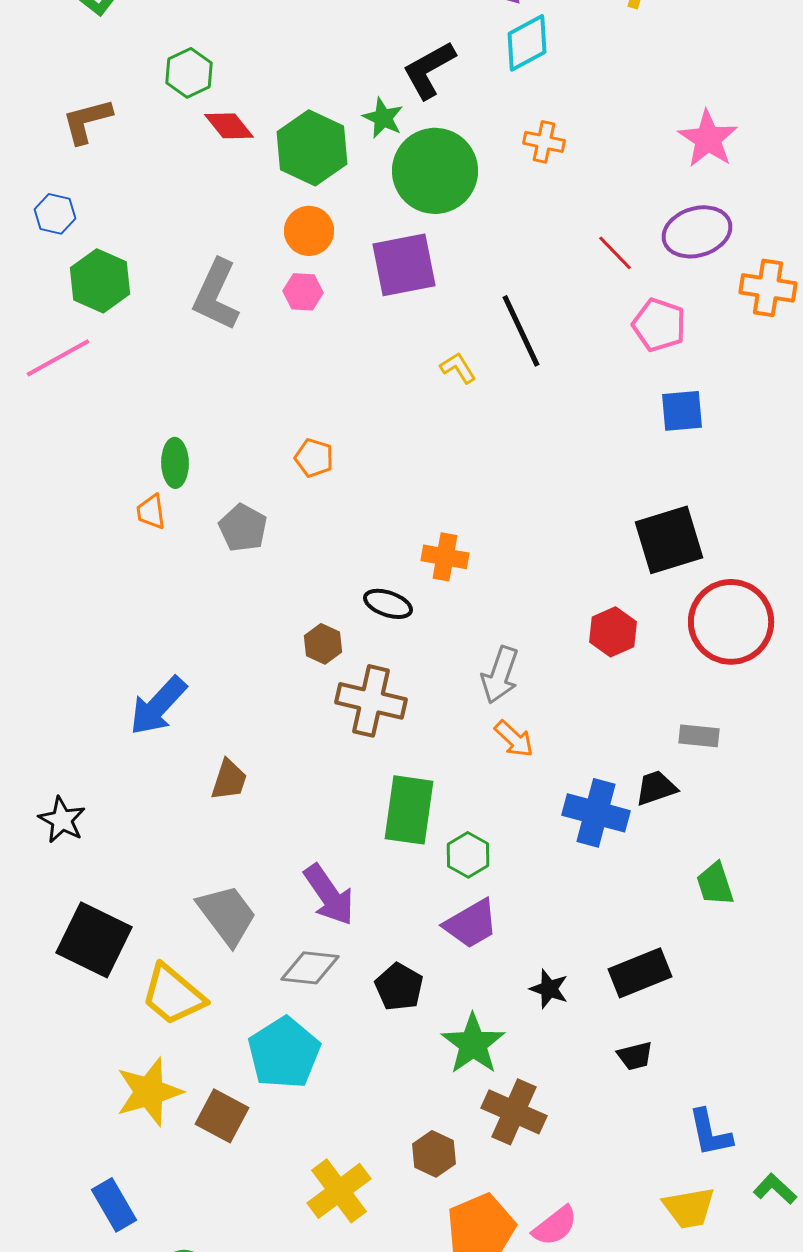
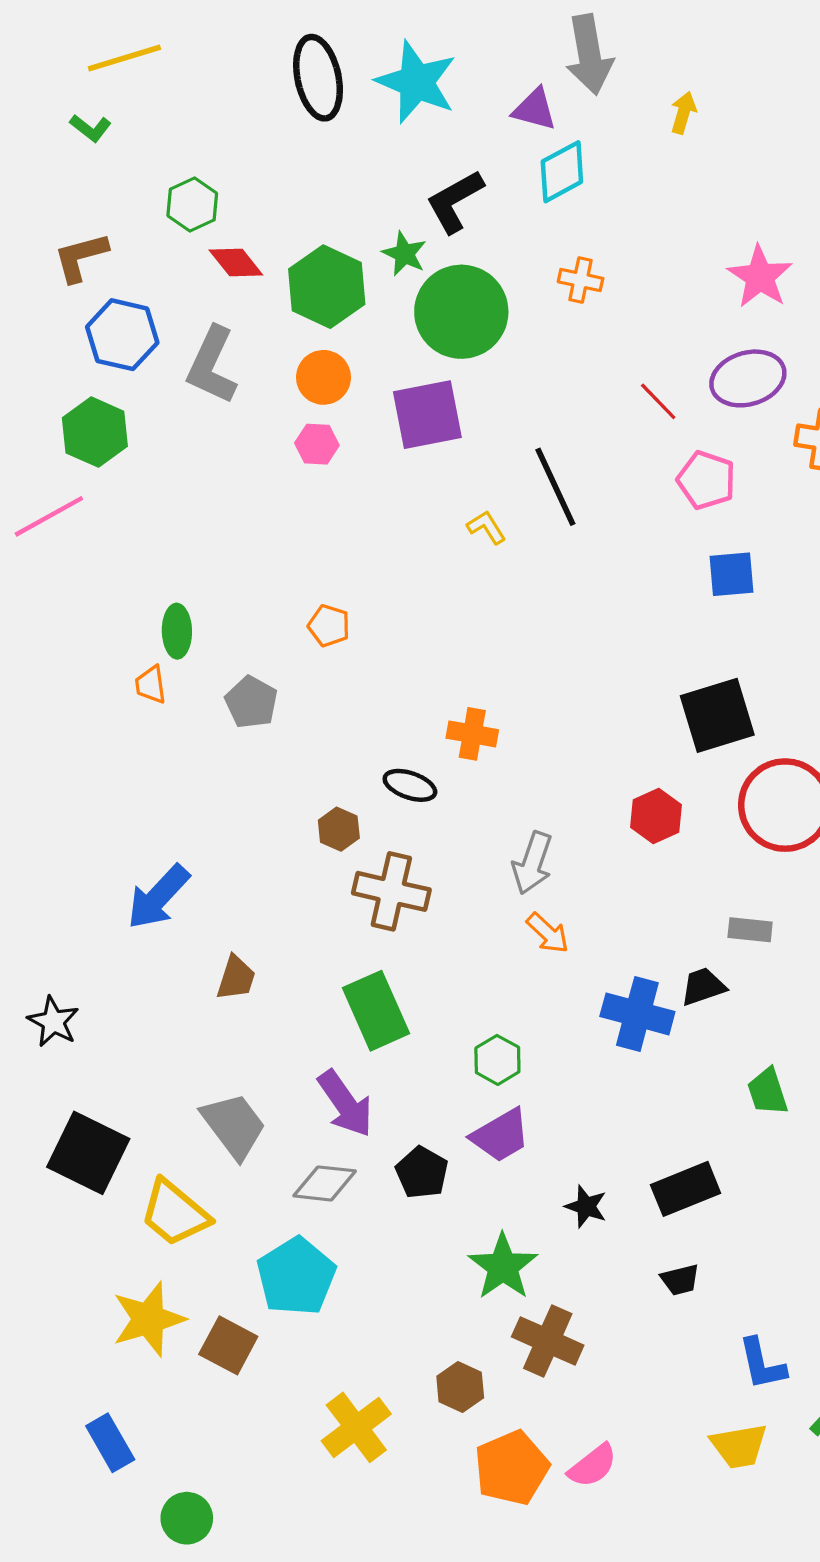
blue hexagon: (55, 214) -> (122, 335), moved, size x1.6
gray L-shape: (216, 295) -> (212, 365), moved
green rectangle: (409, 810) -> (376, 1011), moved, turned -32
black pentagon: (399, 987) -> (422, 1173), moved

